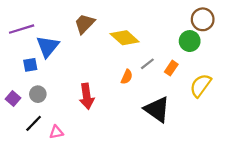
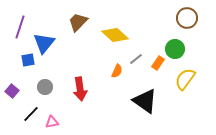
purple line: (22, 29) -> (20, 27), turned -55
green circle: (190, 41) -> (175, 49), moved
gray circle: (38, 94) -> (45, 87), moved

